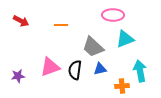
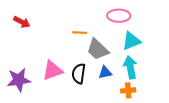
orange line: (61, 25) -> (80, 33), moved
cyan arrow: (140, 71) -> (130, 67), moved
purple star: (18, 76) -> (19, 80), size x1.6

